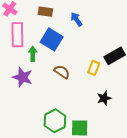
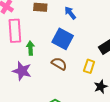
blue square: (52, 39) -> (63, 39), moved
yellow rectangle: (94, 68) -> (89, 66), moved

